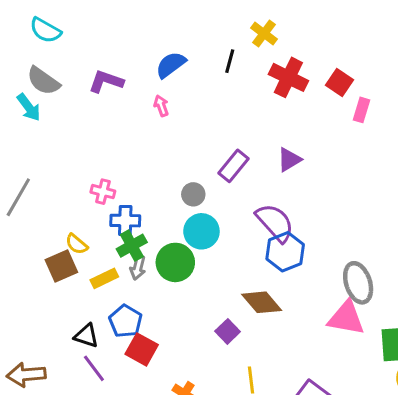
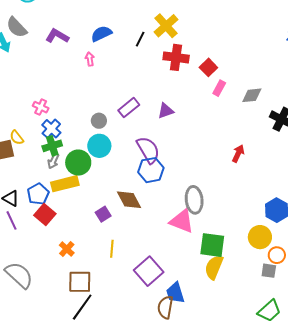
yellow cross: (264, 34) -> (166, 26), size x1.4
red cross: (288, 77) -> (176, 57), turned -30
blue cross: (125, 221) -> (51, 129), turned 30
yellow rectangle: (104, 278) -> (65, 184), moved, size x1.5

